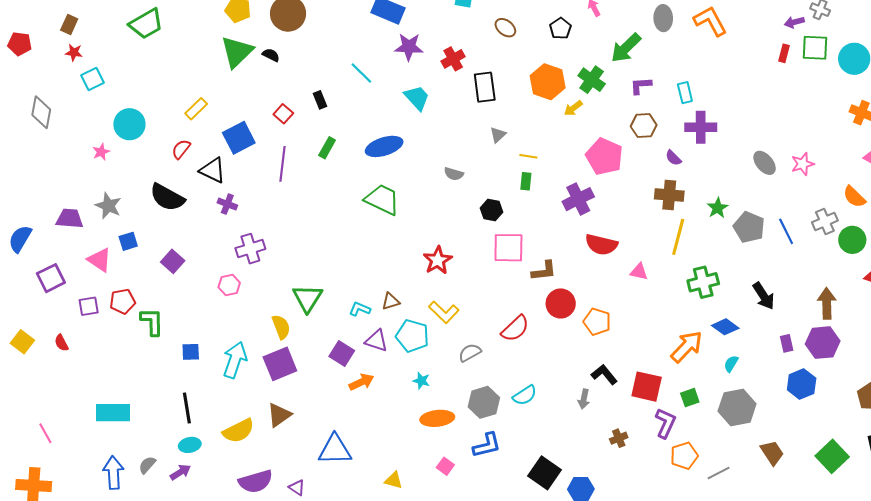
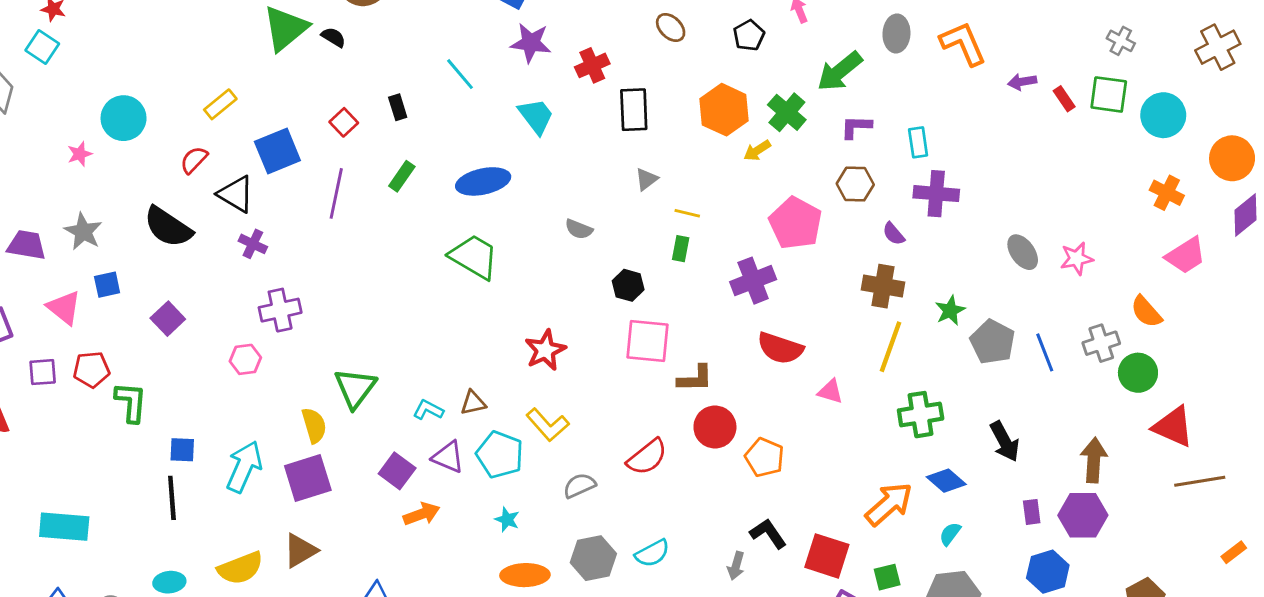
purple arrow: (794, 22) -> (1022, 82), moved
red rectangle: (784, 53) -> (1064, 99), turned -54
cyan square: (92, 79) -> (42, 47), moved, turned -35
black line: (187, 408) -> (172, 498), moved

